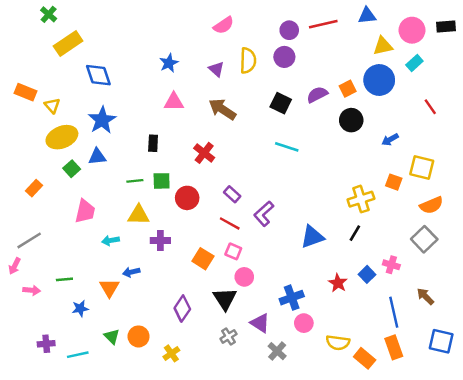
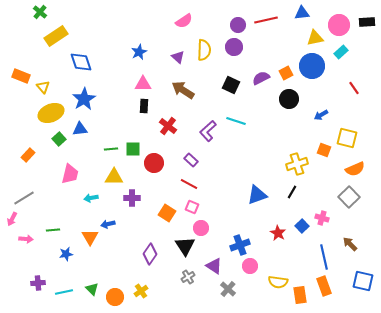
black rectangle: (153, 143) -> (144, 106), moved
purple L-shape: (264, 214) -> (208, 131), moved
green triangle: (112, 336) -> (92, 289), moved
orange circle: (139, 336) -> (115, 297), moved
orange rectangle: (365, 358) -> (300, 295), turned 42

